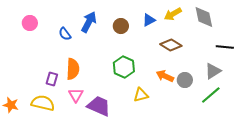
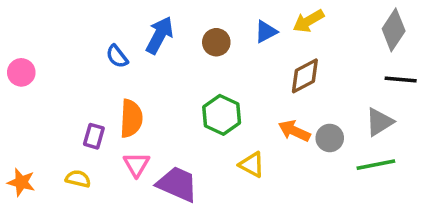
gray diamond: (204, 17) -> (394, 30), moved, turned 45
pink circle: (30, 23) -> (21, 72), moved
brown diamond: (171, 45) -> (305, 76), turned -60
yellow triangle: (141, 95) -> (252, 165), turned 42
green line: (211, 95) -> (376, 165), turned 30
yellow semicircle: (43, 103) -> (78, 179), size x0.6

